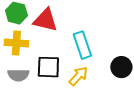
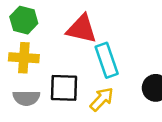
red triangle: (45, 20) -> (82, 29), moved

